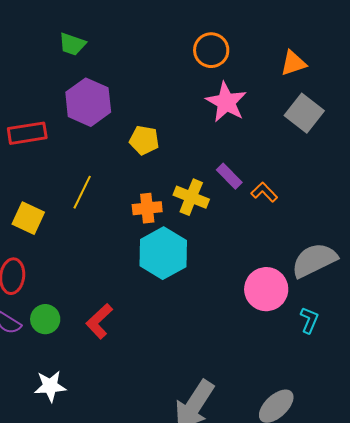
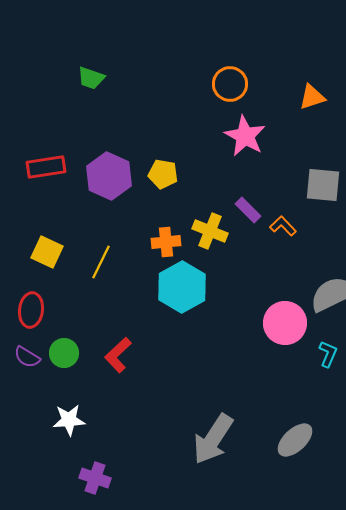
purple hexagon: (88, 102) -> (109, 176), moved
gray square: (304, 113) -> (323, 185), moved, turned -33
yellow line: (82, 192) -> (101, 262), moved

